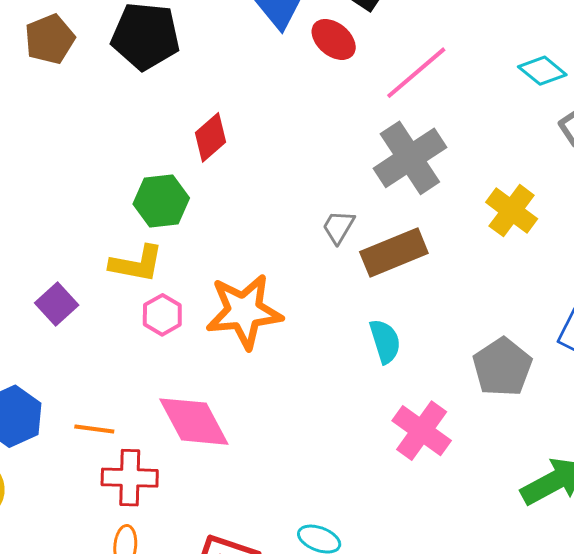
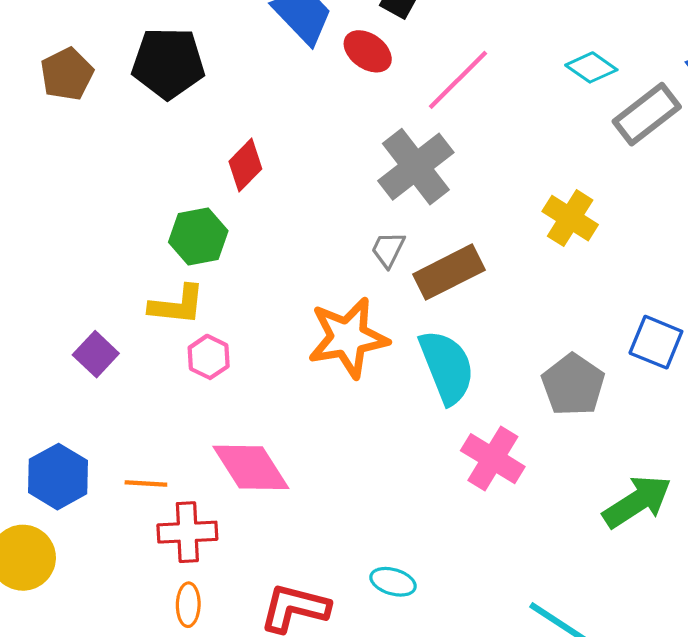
gray cross: (410, 158) -> (416, 167), moved
orange star: (244, 311) -> (348, 338), moved
cyan semicircle: (385, 341) -> (447, 367), size x1.6

